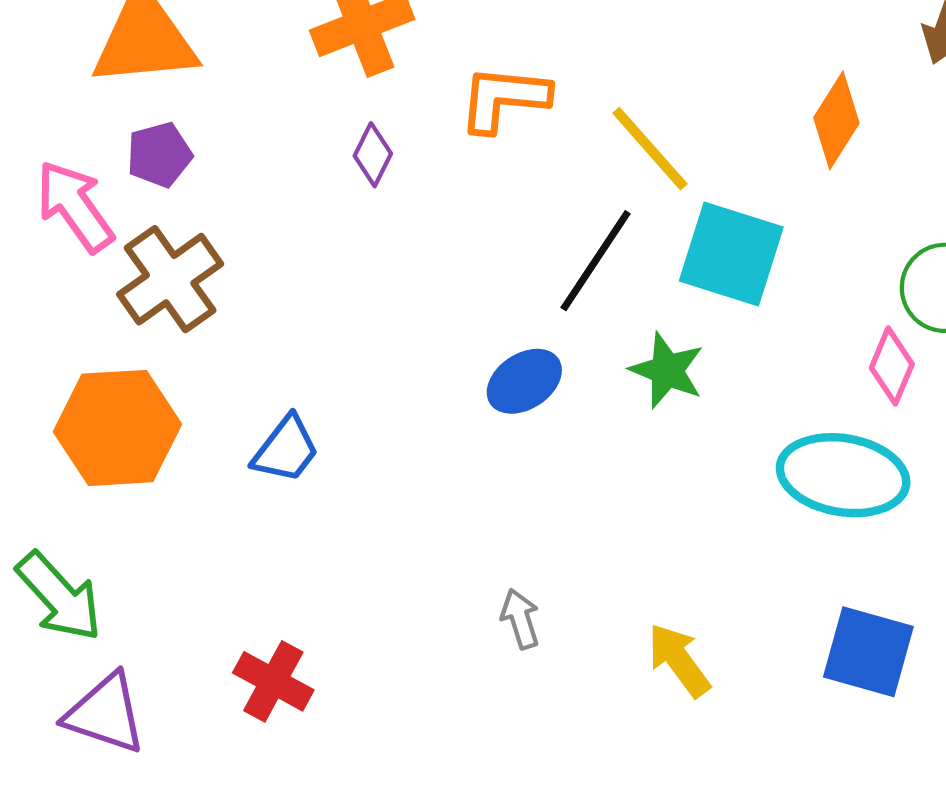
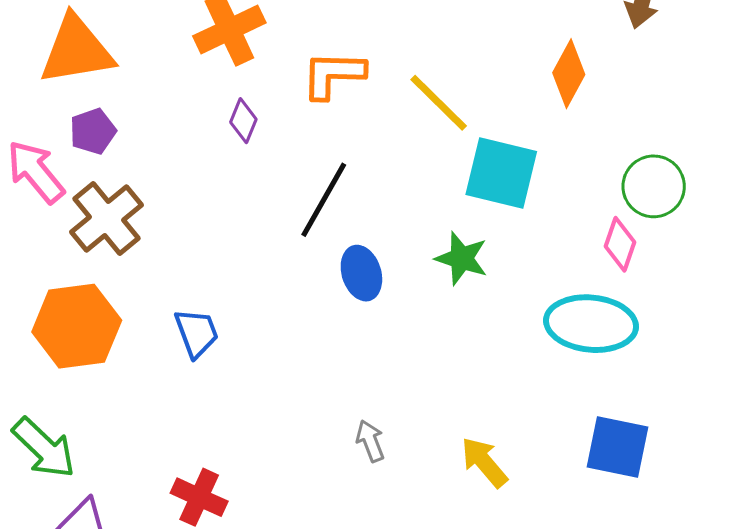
black line: (596, 261) -> (324, 200), moved
blue ellipse: (524, 381) -> (361, 273), turned -70
blue trapezoid: (286, 449) -> (197, 333), turned -54

